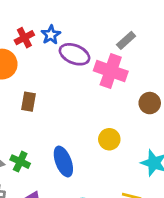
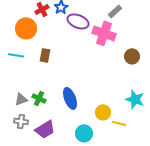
yellow circle: (109, 139) -> (103, 112), moved

